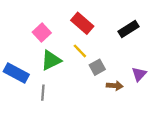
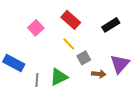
green triangle: (51, 60) -> (59, 77), moved
purple triangle: (139, 74) -> (120, 64), size x1.5

